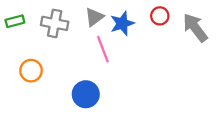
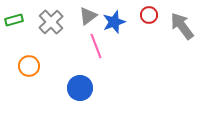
gray cross: (55, 23) -> (51, 22), turned 35

